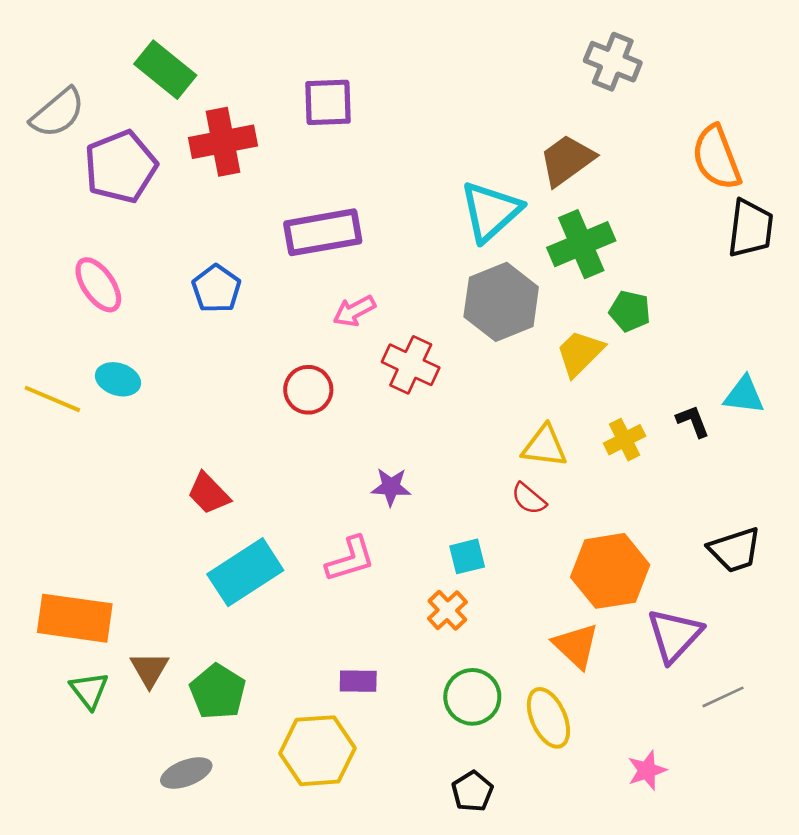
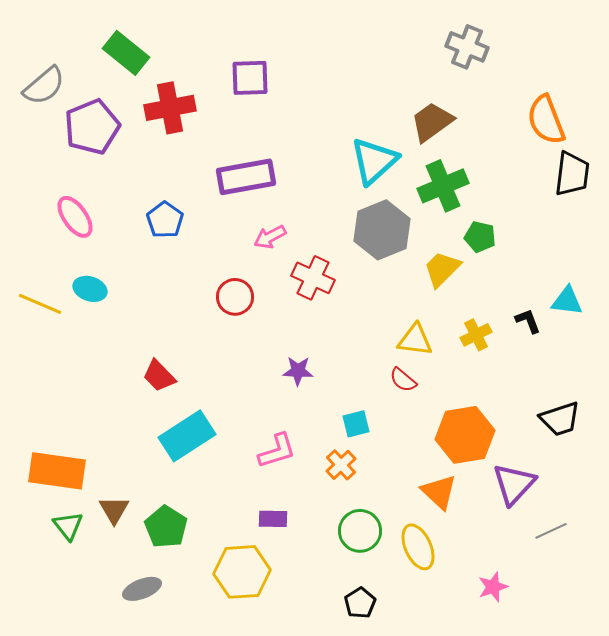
pink L-shape: (350, 559) -> (277, 451), moved

